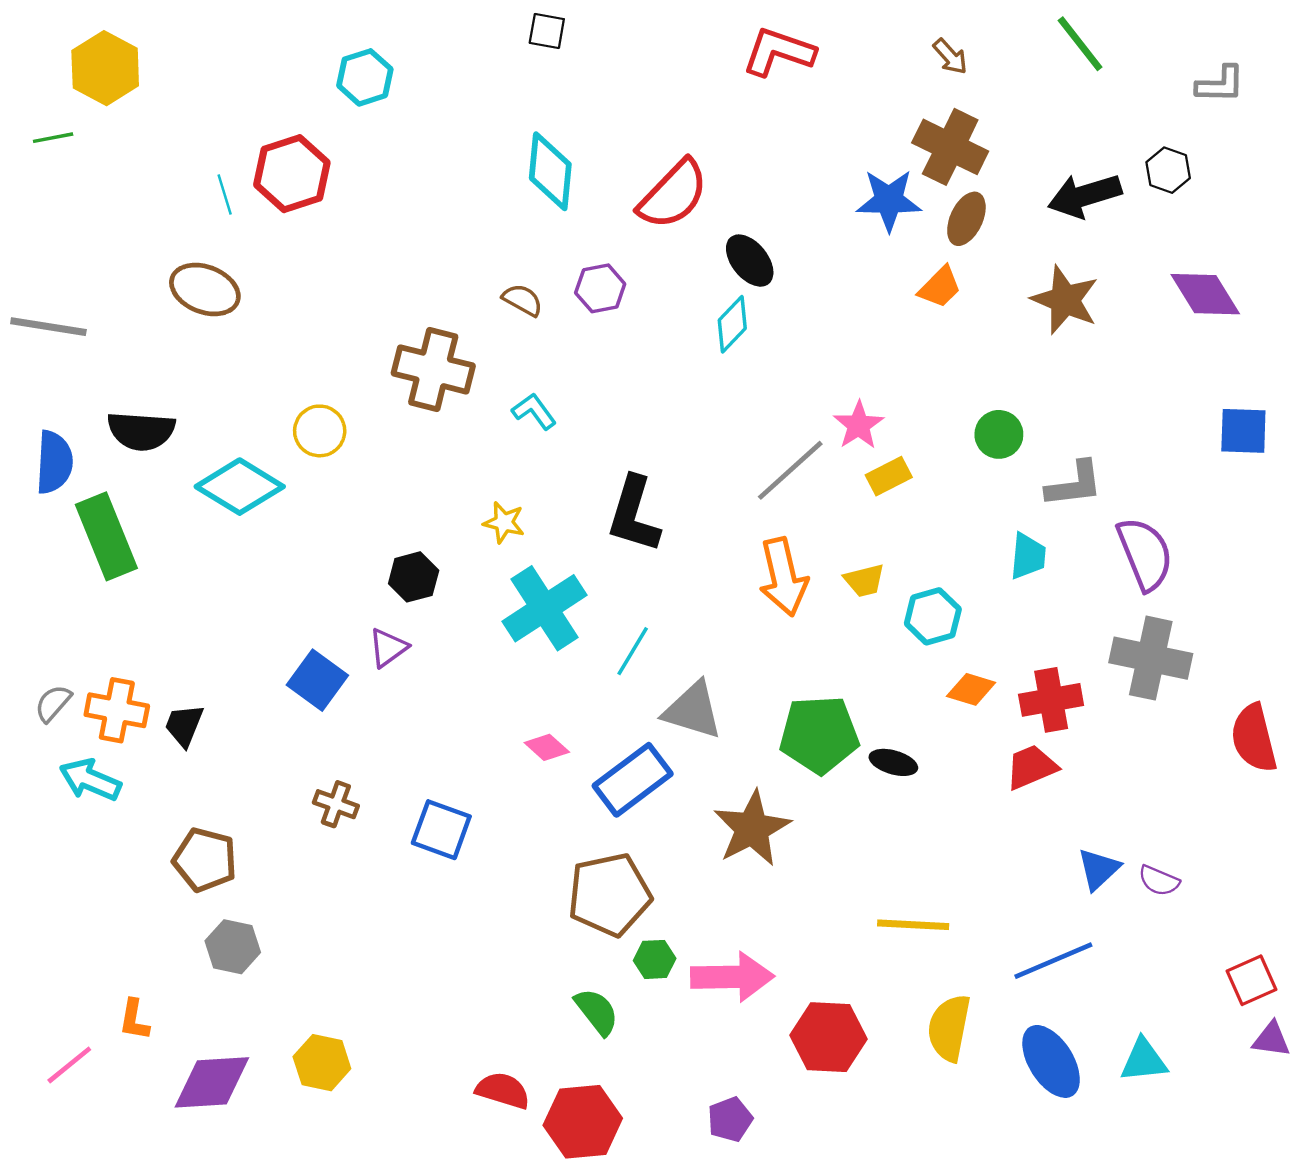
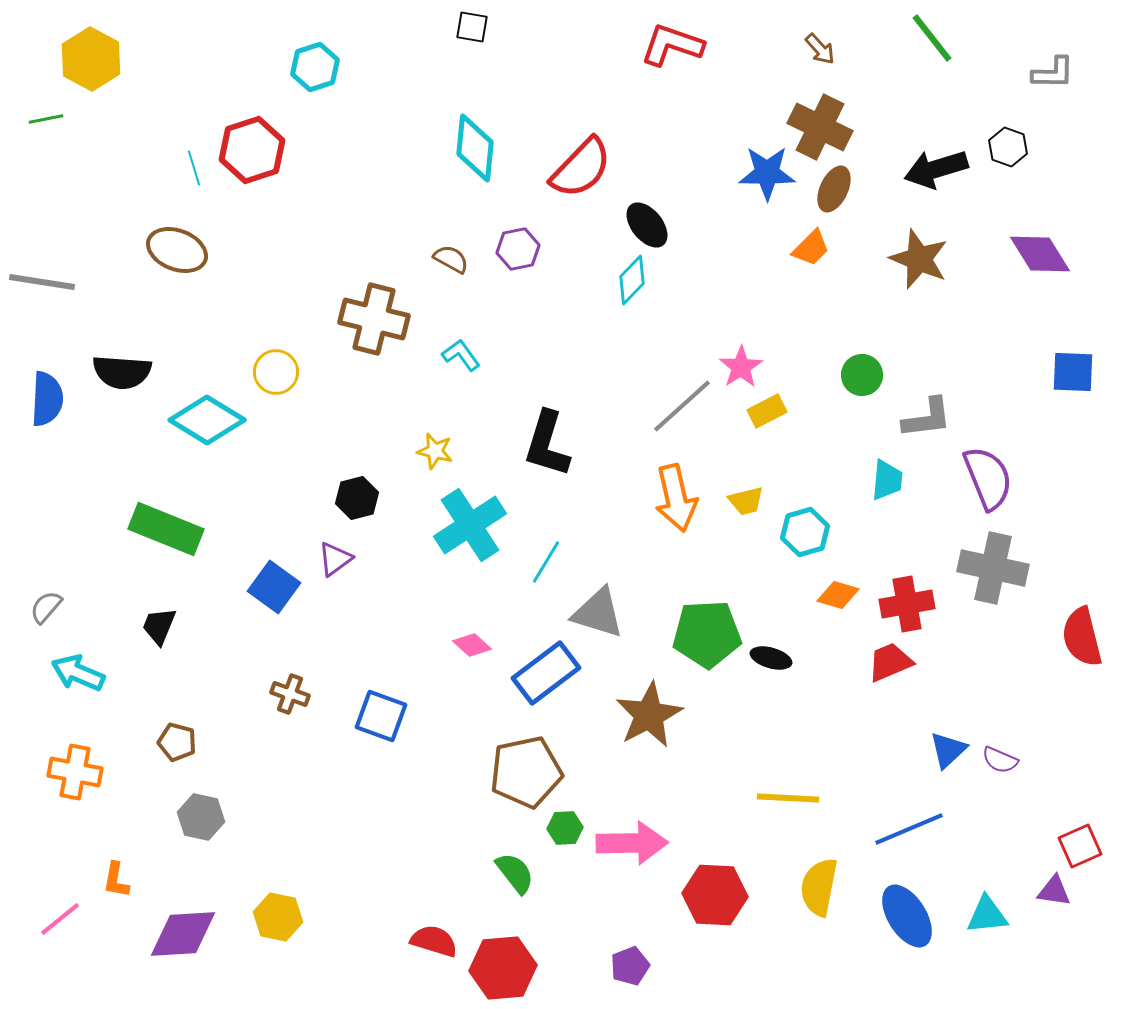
green rectangle: (106, 536) -> (166, 529), moved, turned -46
orange cross: (117, 710) -> (75, 772), moved
brown pentagon: (205, 860) -> (177, 742), size x0.7
purple triangle: (1271, 1039) -> (1054, 891), moved

